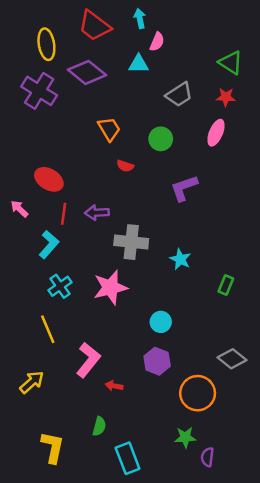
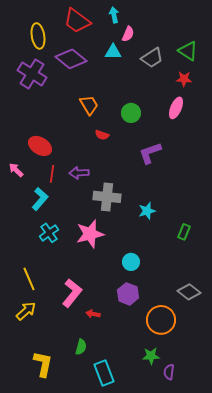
gray trapezoid: (179, 95) -> (152, 58), moved
cyan star: (180, 259) -> (147, 211), turned 30
yellow line: (48, 329) -> (29, 279), moved

